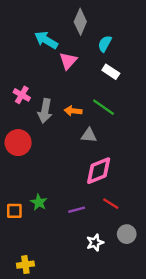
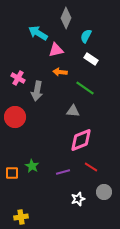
pink triangle: (68, 61) -> (56, 50), turned 35
orange arrow: (73, 111) -> (60, 72), moved

